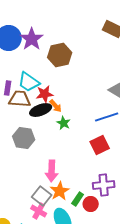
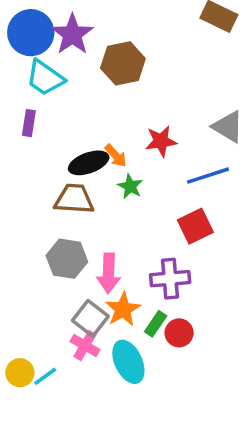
cyan trapezoid: (29, 82) -> (45, 78), moved
red star: (45, 94) -> (161, 141), moved
brown trapezoid: (20, 99) -> (74, 199), moved
gray hexagon: (24, 138) -> (67, 259), moved
purple cross: (104, 185) -> (170, 279), moved

